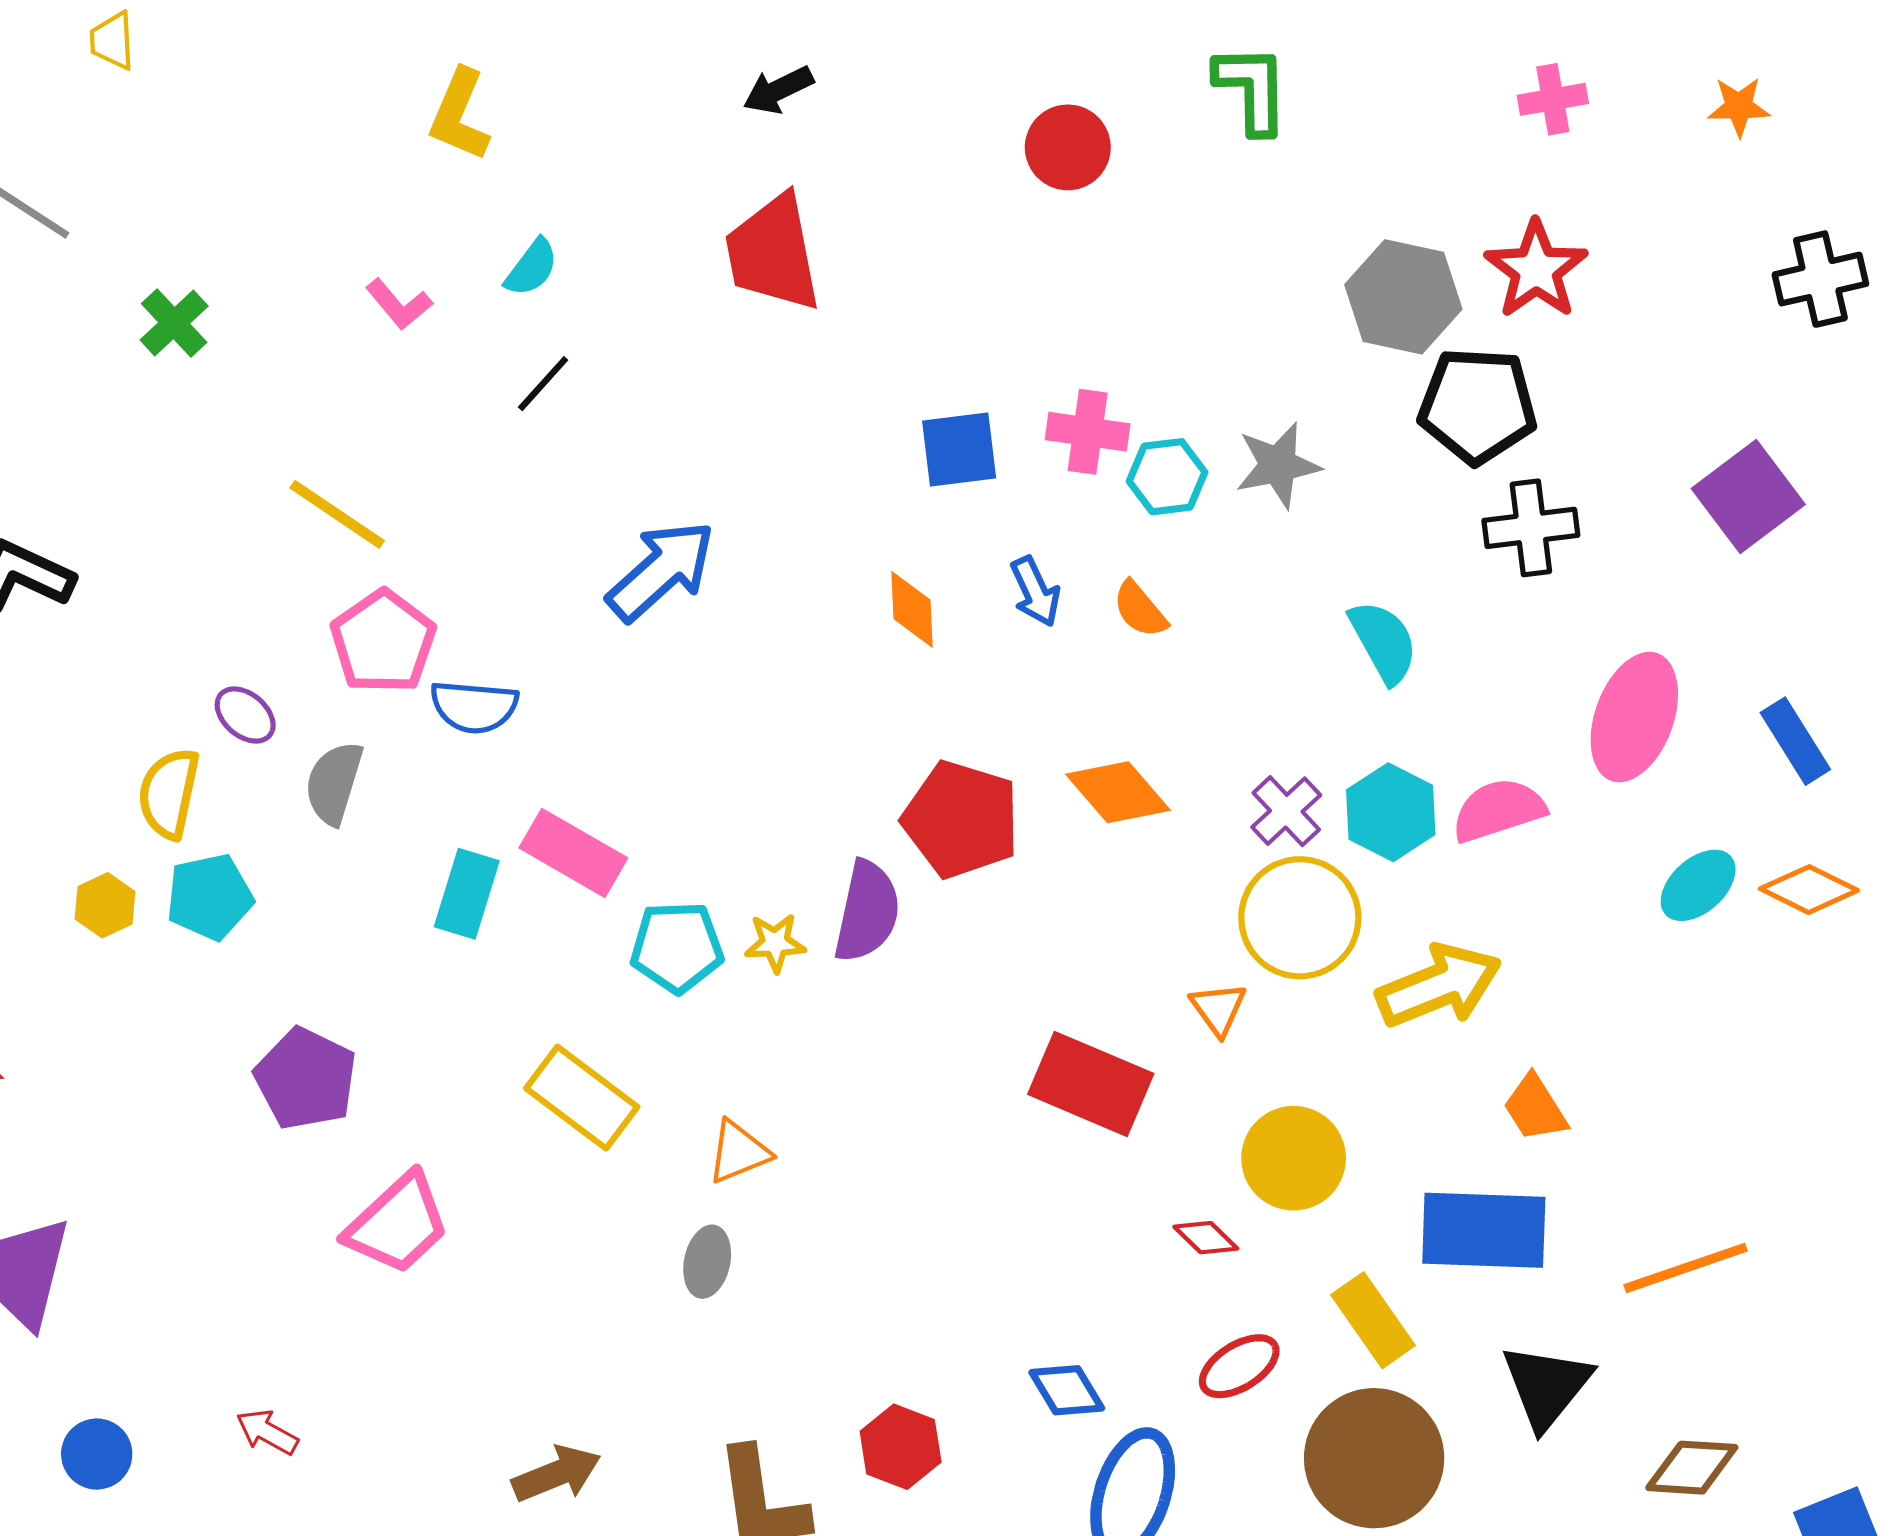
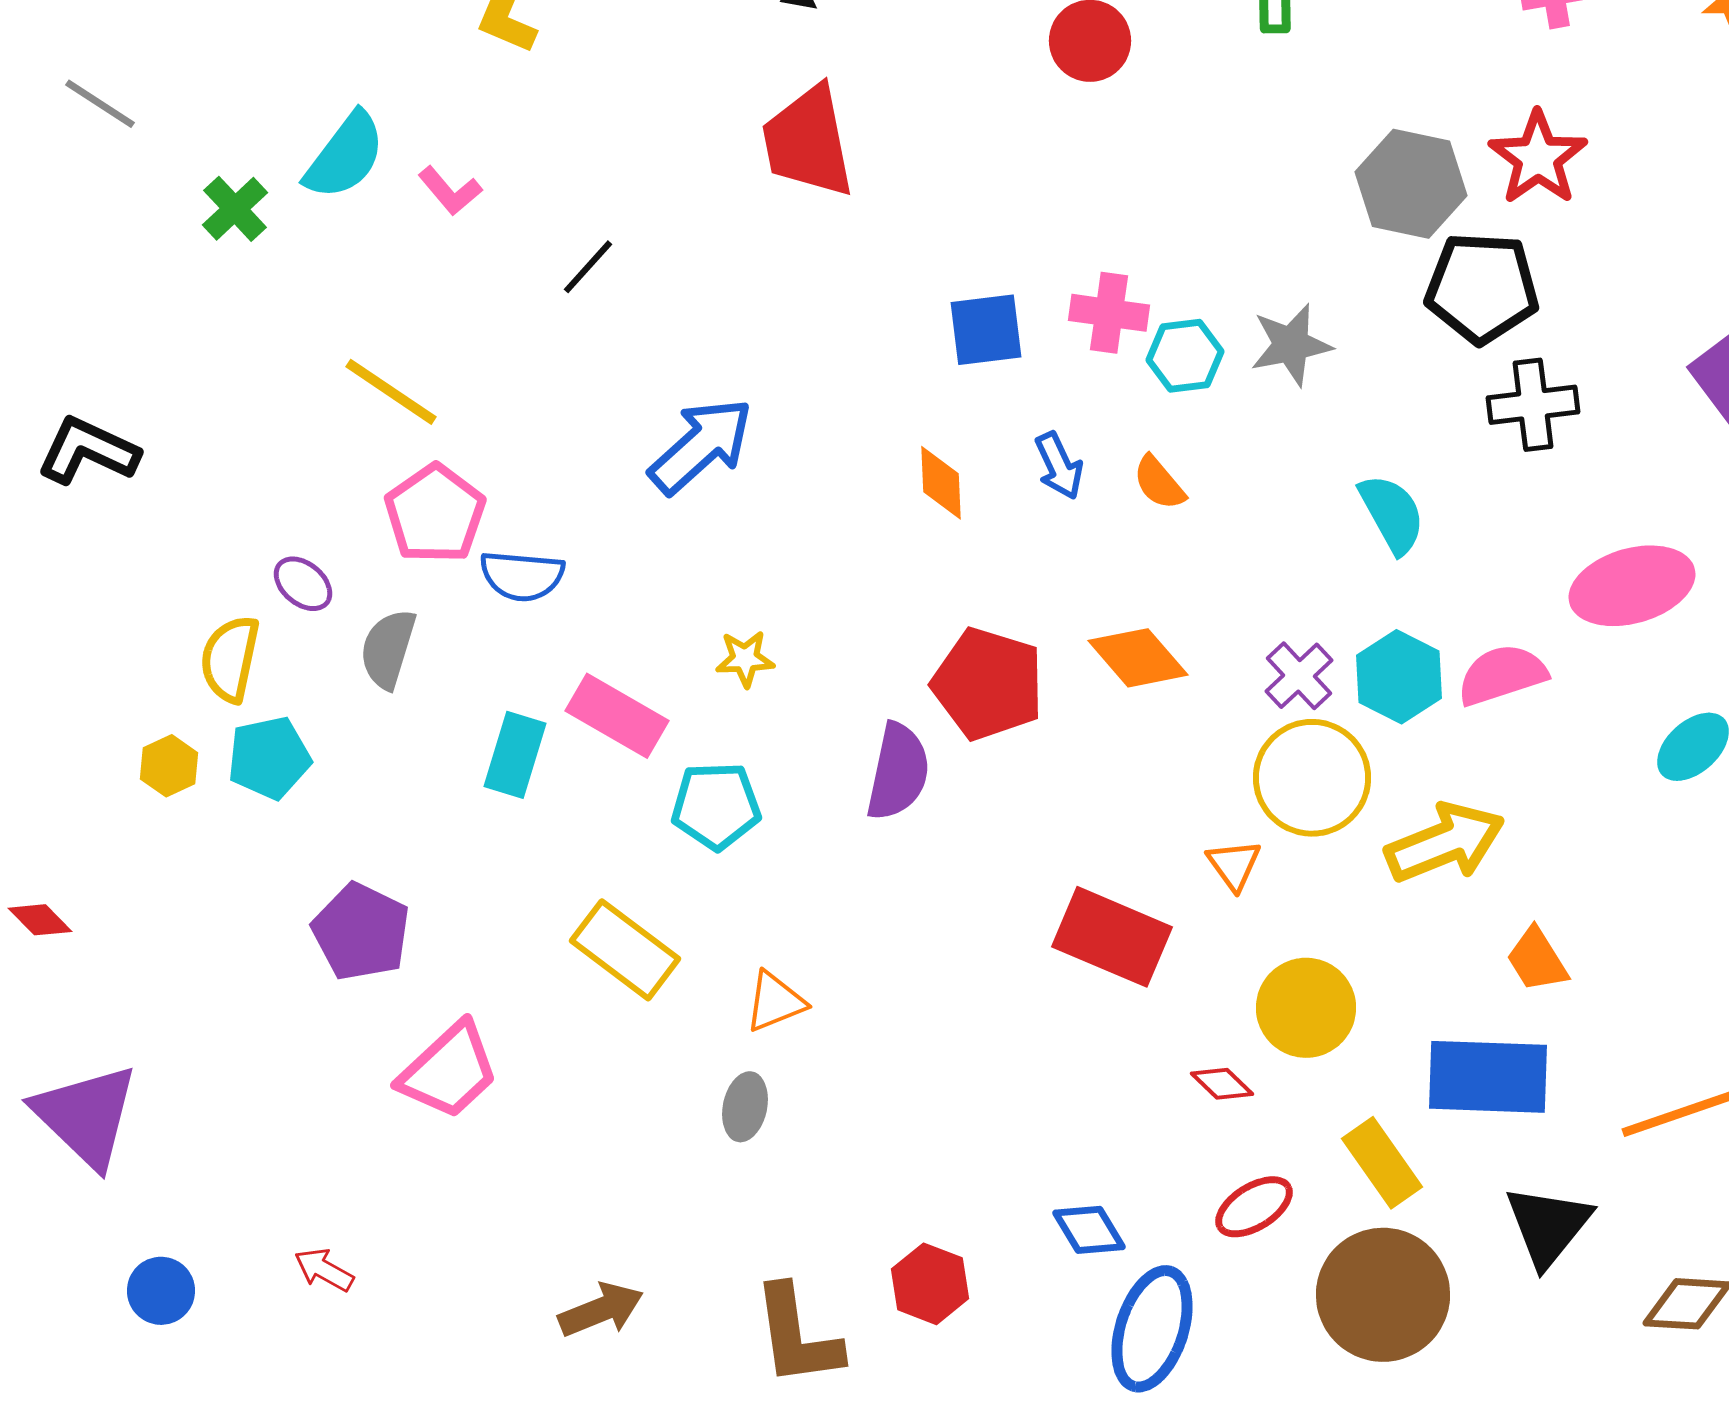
cyan semicircle: (532, 268) -> (345, 156), moved, size x1.6
pink ellipse: (1634, 717) -> (1632, 586), turned 54
yellow star: (775, 943) -> (745, 659), moved

